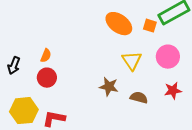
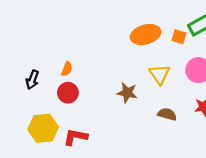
orange ellipse: (119, 24) -> (145, 34), turned -52
brown star: (109, 87) -> (127, 93), moved

